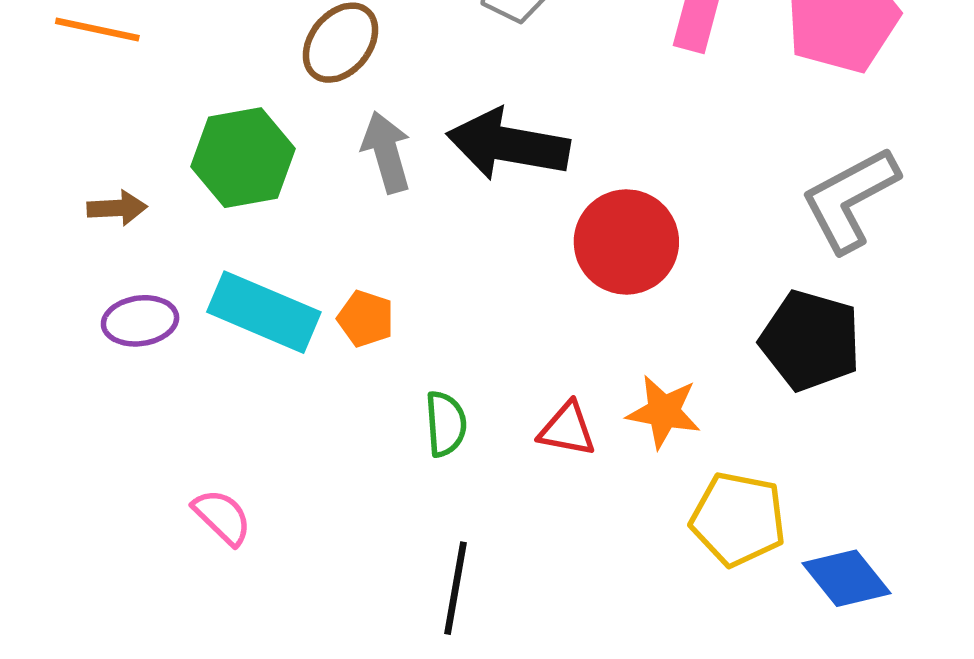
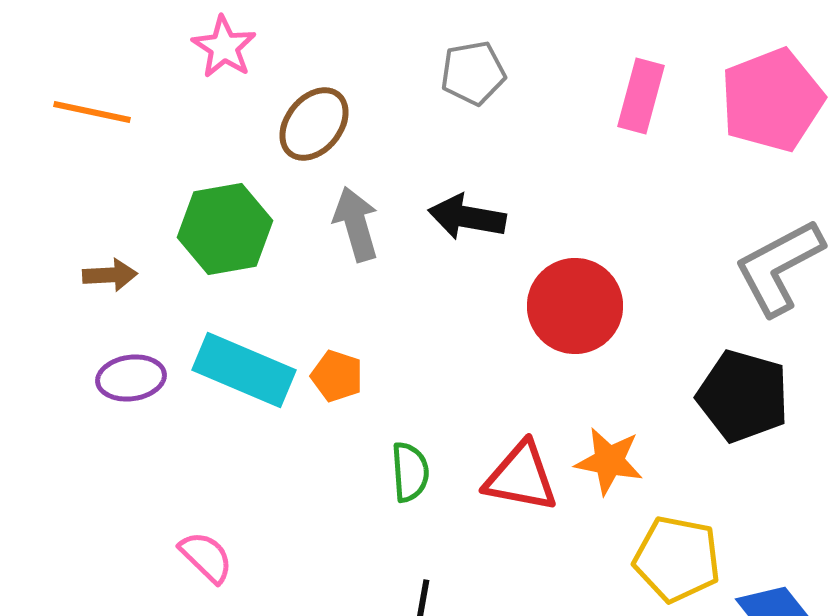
black arrow: (508, 144) -> (467, 217), size x0.7
red triangle: (567, 429) -> (521, 477), size x1.4

